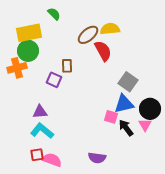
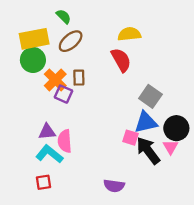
brown ellipse: (88, 35) -> (71, 41), moved
orange cross: (17, 68) -> (55, 80), moved, turned -30
black arrow: (126, 128) -> (148, 150), size x1.4
pink semicircle: (52, 160) -> (65, 141), moved, turned -114

